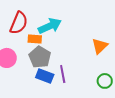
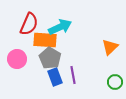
orange rectangle: (35, 39) -> (45, 40), size x1.6
blue rectangle: (45, 76) -> (55, 77), turned 48

